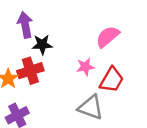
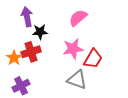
pink semicircle: (108, 37) -> (78, 18), moved
pink star: (85, 67) -> (73, 49), size x1.5

